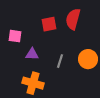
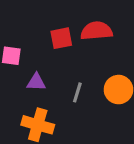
red semicircle: (73, 19) -> (96, 31), turned 70

